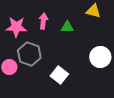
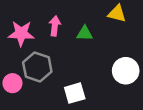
white square: (59, 75) -> (75, 93), turned 36

